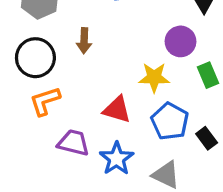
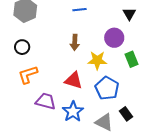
brown arrow: (84, 41) -> (75, 42), moved
black circle: (35, 58) -> (22, 47), size x0.6
black rectangle: (207, 138) -> (126, 114), moved

